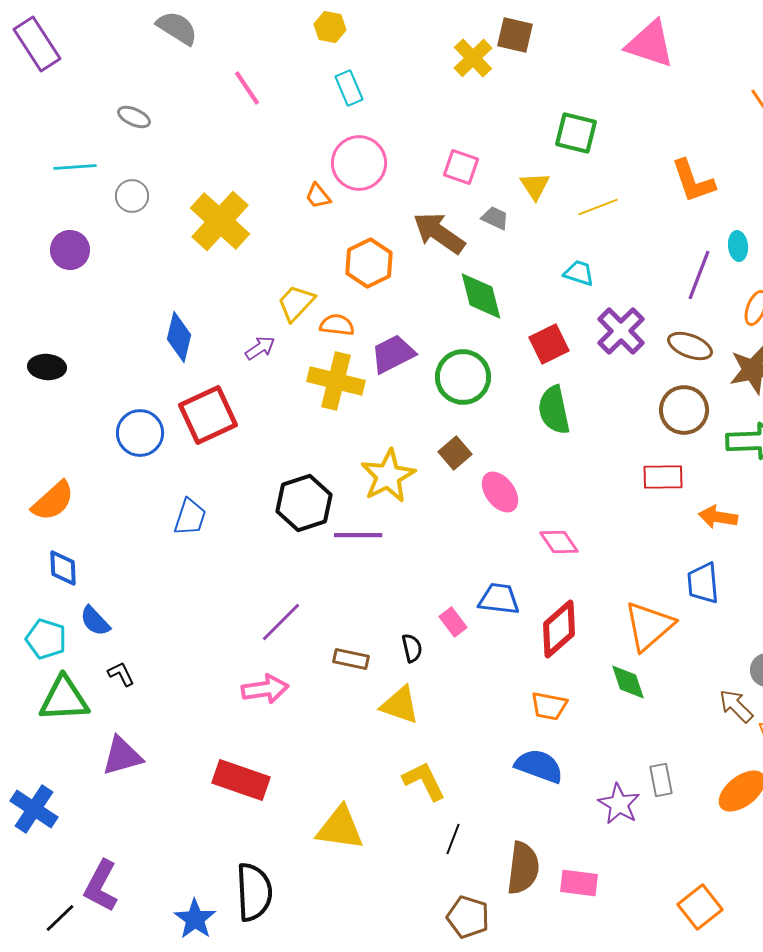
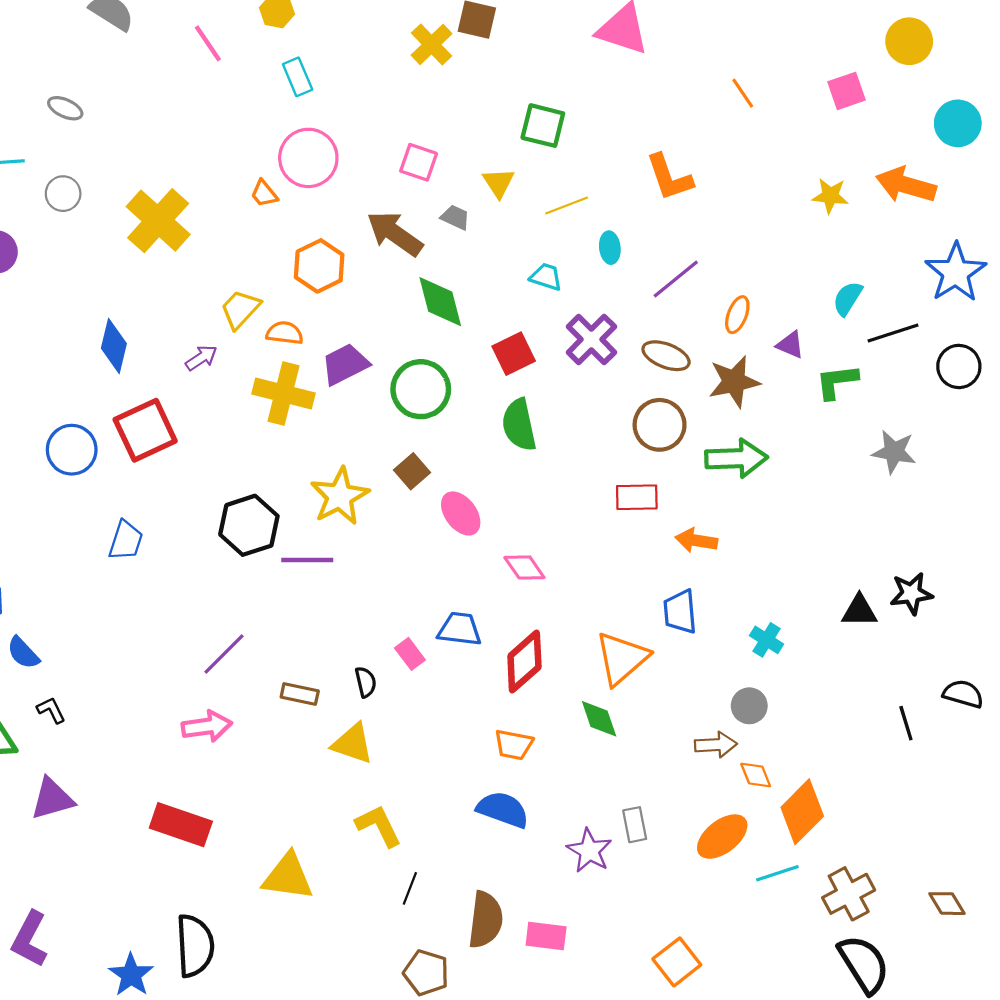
pink line: (247, 88) -> (208, 43), moved
cyan ellipse: (738, 246) -> (610, 248), moved
purple line: (699, 275) -> (676, 279), turned 30
brown arrow: (736, 706) -> (716, 745), turned 132

